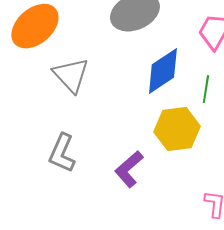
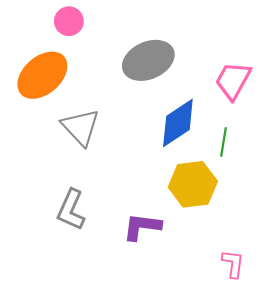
purple L-shape: (129, 169) -> (142, 227), turned 48

